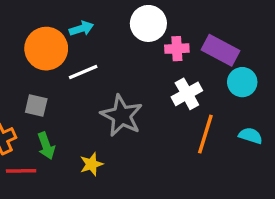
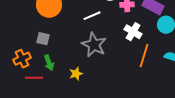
white line: (83, 72) -> (92, 16), moved
white cross: (187, 94) -> (133, 32), turned -30

